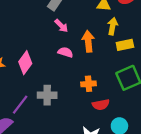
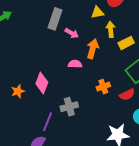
pink arrow: (61, 26) -> (72, 33), moved
orange arrow: (88, 41) -> (93, 49), turned 36
red semicircle: (101, 105) -> (127, 95), moved

